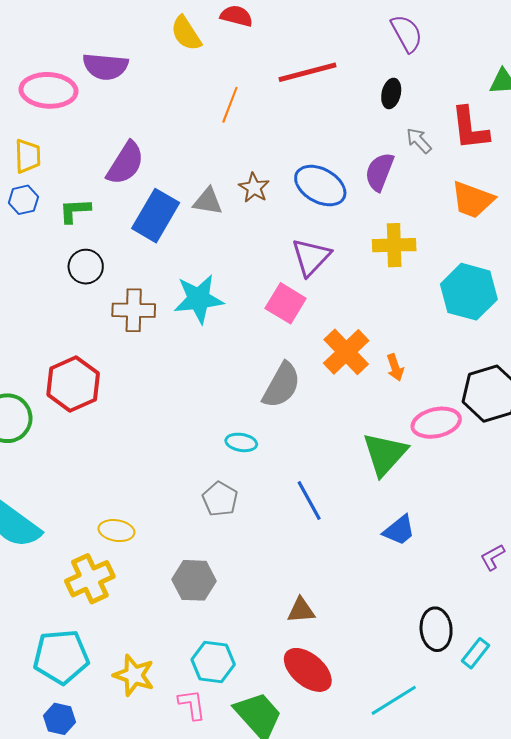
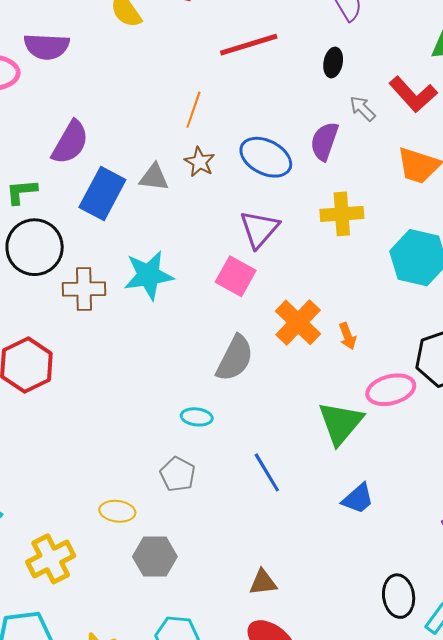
orange line: (230, 105) -> (193, 110), moved
red L-shape: (470, 128) -> (413, 94), turned -33
black circle: (86, 267) -> (35, 247), size x1.6
yellow ellipse: (116, 531) -> (117, 511), moved

